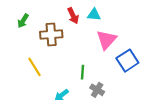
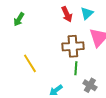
cyan triangle: (94, 15) -> (87, 13), turned -48
brown cross: (51, 34) -> (73, 46), moved

